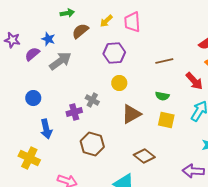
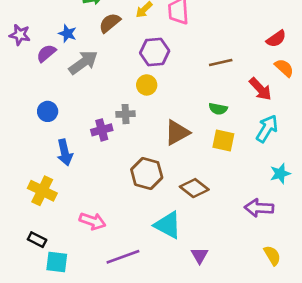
yellow circle: (119, 83) -> (147, 85), moved
gray cross: (92, 100) -> (126, 114), turned -32
brown hexagon: (92, 144) -> (147, 174), moved

